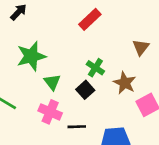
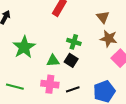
green triangle: (52, 82) -> (53, 61), moved, turned -40
brown star: (125, 83) -> (109, 38), moved

